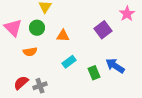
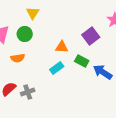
orange triangle: (63, 36) -> (62, 47), moved
green rectangle: (94, 73) -> (82, 61), moved, turned -40

